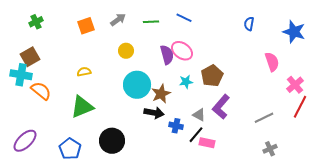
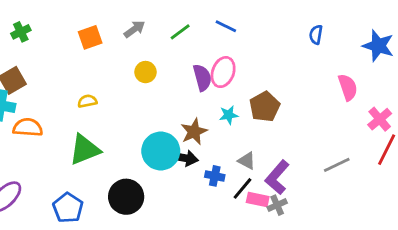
green line: (151, 22) -> (180, 32), turned -35
pink ellipse: (182, 51) -> (223, 72), turned 75
cyan circle: (137, 85) -> (161, 151), moved
orange semicircle: (41, 91) -> (28, 127), turned -35
purple L-shape: (221, 107) -> (277, 177), moved
gray cross: (270, 149) -> (277, 205), moved

